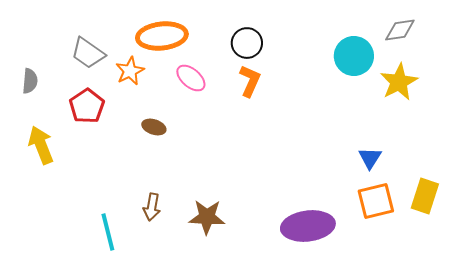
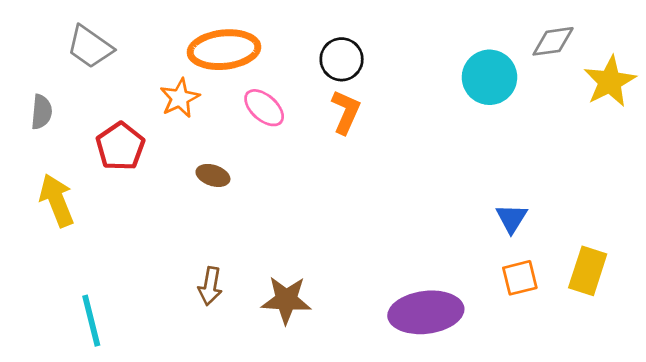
gray trapezoid: (88, 53) -> (90, 47), moved
yellow star: (399, 82) -> (610, 81), moved
orange square: (376, 201) -> (520, 278), size x0.7
cyan line: (108, 232) -> (91, 321), moved

